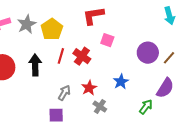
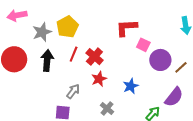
red L-shape: (93, 16) -> (126, 28), moved
gray star: (27, 24) -> (42, 32), moved
pink square: (107, 40) -> (143, 45), moved
red star: (89, 88) -> (99, 79), moved

